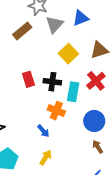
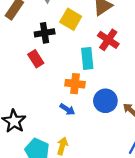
black cross: (52, 82) -> (45, 33), moved
blue circle: (94, 121) -> (105, 101), moved
yellow arrow: (46, 157) -> (62, 146), moved

